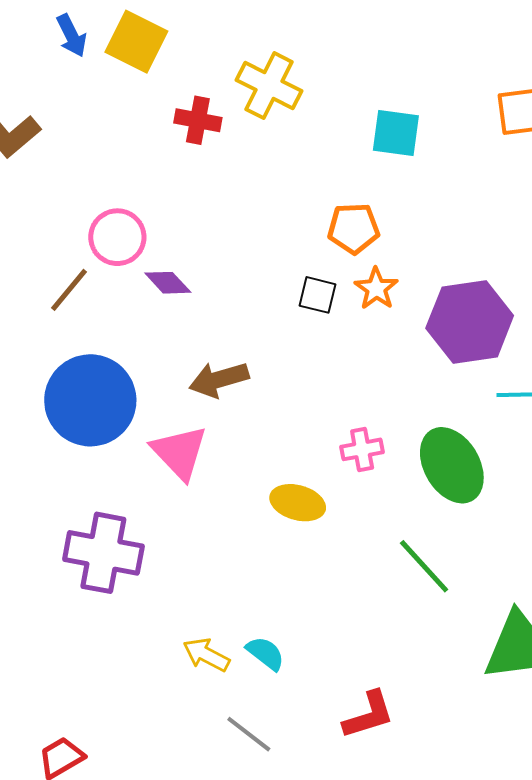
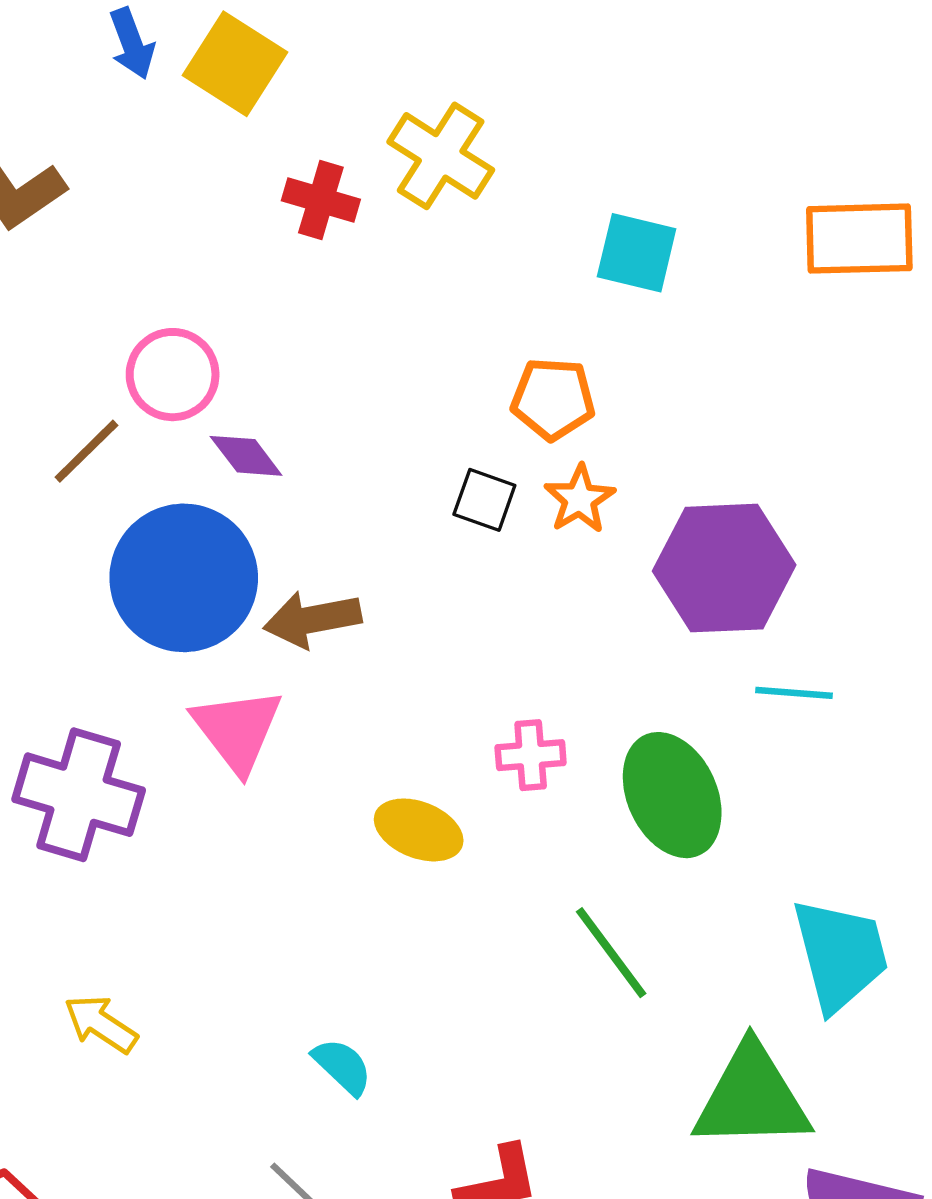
blue circle: (90, 400) -> (184, 578), moved
purple cross: (103, 553) -> (79, 795), moved
yellow arrow: (206, 655) -> (101, 1024), moved

